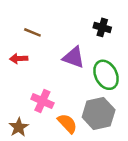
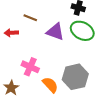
brown line: (32, 32) -> (30, 18), moved
green ellipse: (106, 75) -> (82, 31), moved, turned -35

